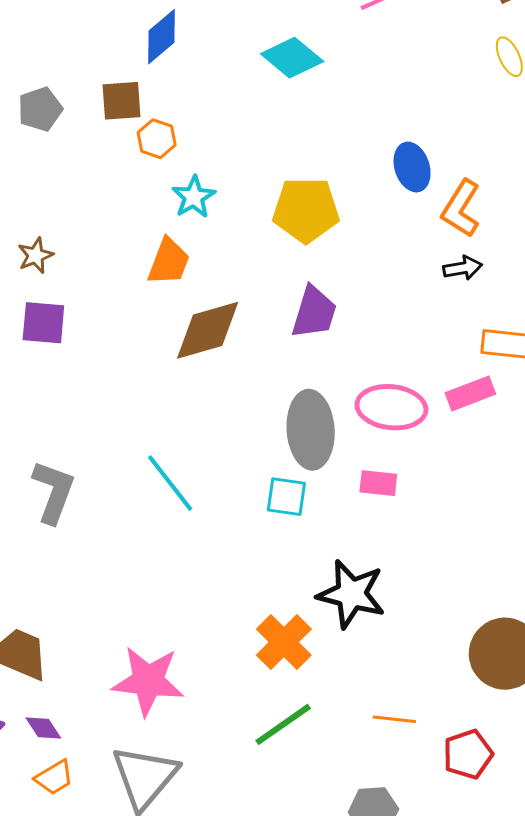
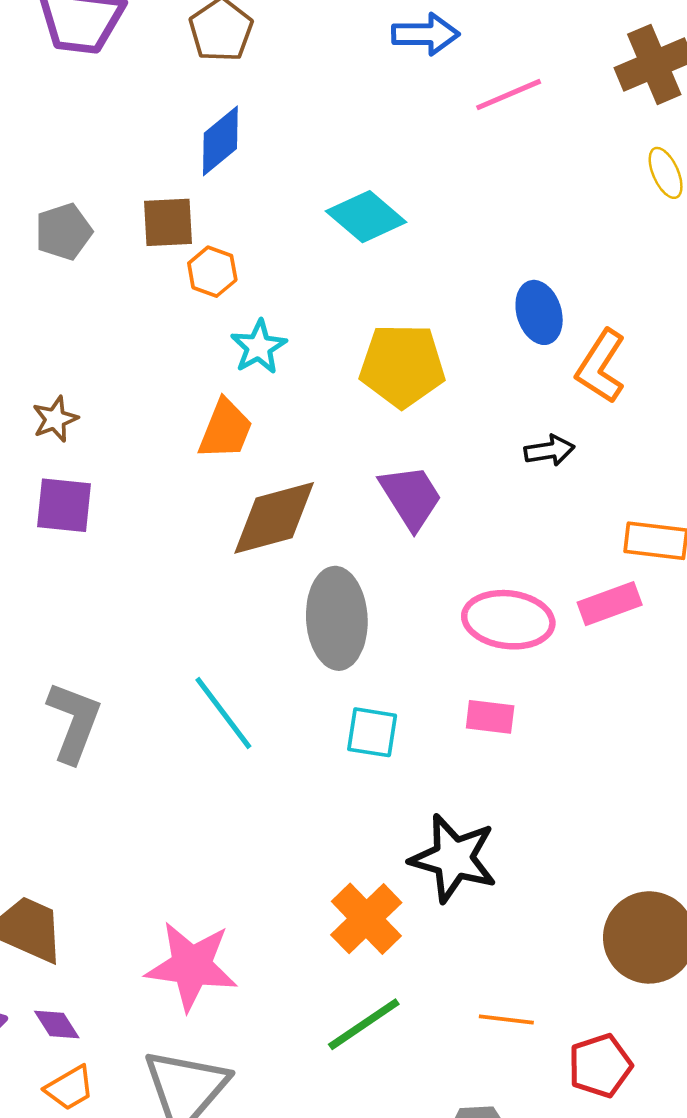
cyan diamond: (292, 58) -> (366, 217), moved
black arrow: (463, 268) -> (549, 450), moved
purple trapezoid: (314, 312) -> (411, 497), turned -50
gray ellipse: (311, 430) -> (337, 618), moved

